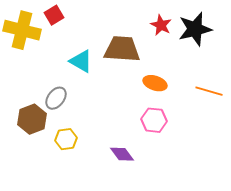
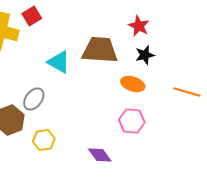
black star: (195, 29) -> (145, 55), moved, size x0.6

